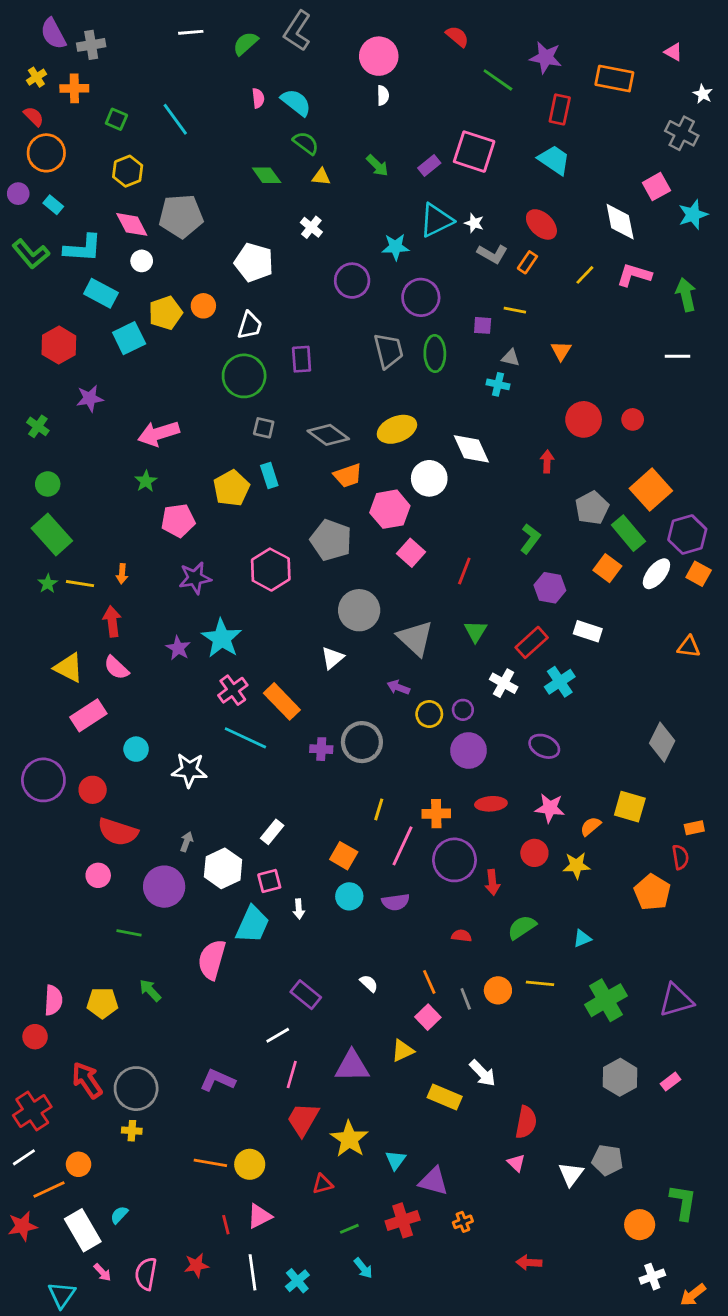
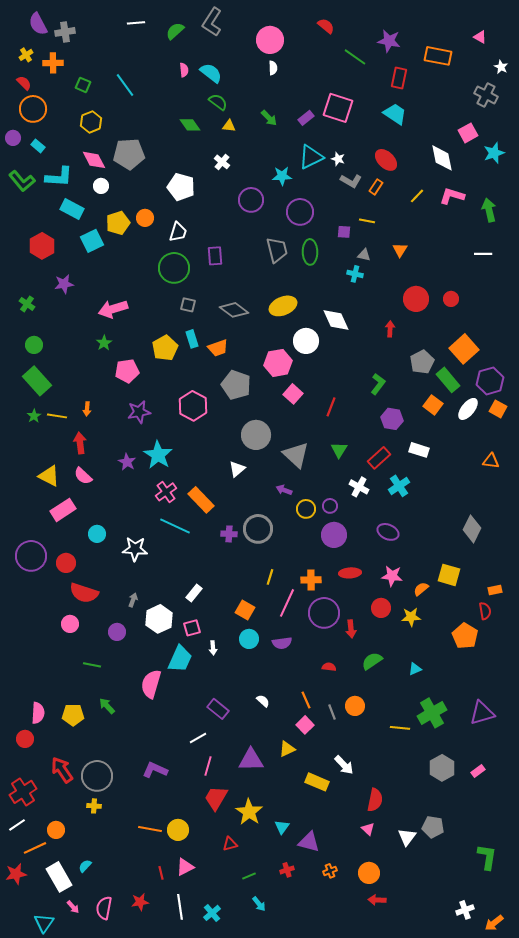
orange trapezoid: (348, 476) -> (218, 348), moved
purple circle: (164, 887) -> (117, 632), size x0.6
yellow line: (540, 983) -> (400, 728), moved
red cross: (403, 1220) -> (287, 870), size x0.6
orange circle: (640, 1225) -> (369, 873), moved

